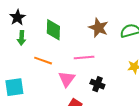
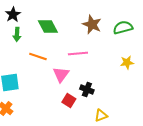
green diamond: (53, 30) -> (48, 26), turned -30
black cross: (97, 84) -> (87, 90), moved

